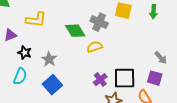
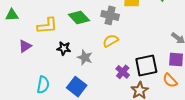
green diamond: (75, 31) -> (79, 18), moved
black star: (25, 53) -> (64, 48), moved
gray star: (49, 59) -> (85, 57), moved

